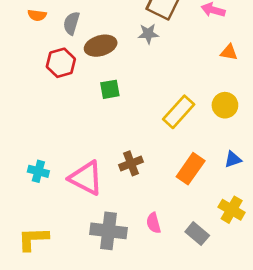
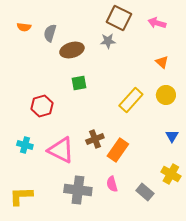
orange triangle: (229, 52) -> (162, 62), moved, turned 32
red hexagon: (61, 63) -> (42, 106), moved
blue triangle: (233, 159) -> (172, 136), turned -40
orange rectangle: (191, 169) -> (118, 150), moved

